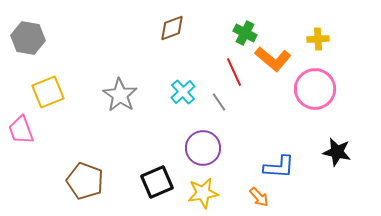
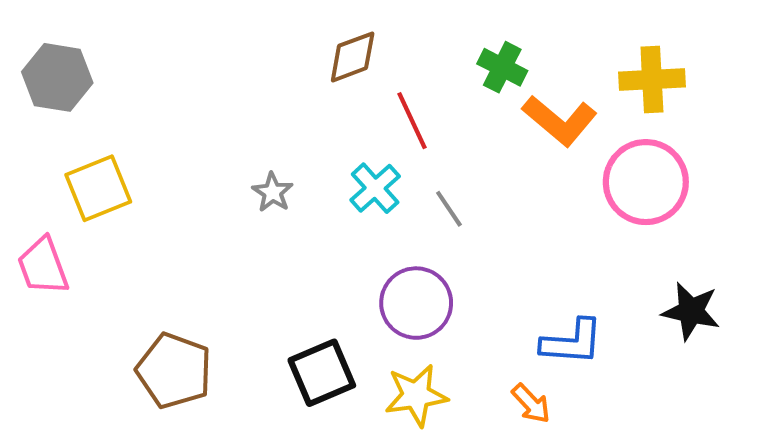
yellow cross: (318, 39) -> (652, 80), size x1.4
red line: (234, 72) -> (412, 121), moved
gray star: (120, 95) -> (273, 192), moved, size x0.6

